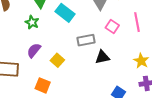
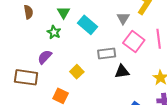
pink square: (112, 26) -> (134, 42), size x1.5
purple semicircle: (34, 50) -> (45, 57), moved

